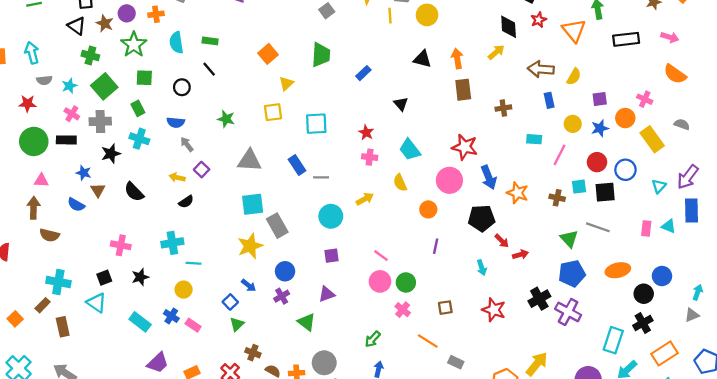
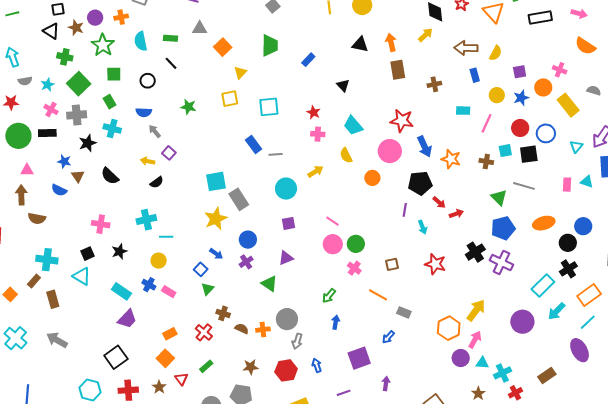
gray triangle: (249, 161) -> (200, 28), moved, size x0.7
purple line: (436, 246) -> (405, 210), moved
cyan rectangle: (613, 340) -> (543, 285), turned 30
purple trapezoid: (158, 363) -> (127, 319), moved

